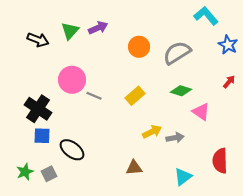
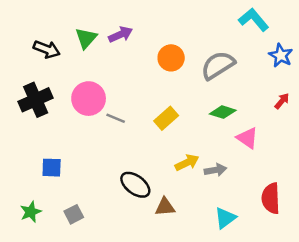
black cross: (38, 109) -> (36, 100), moved, turned 32
black ellipse: (72, 150) -> (135, 185), moved
gray square: (49, 174) -> (74, 214), moved

